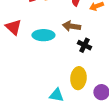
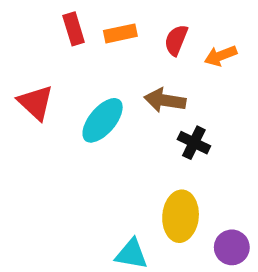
cyan ellipse: (43, 35) -> (103, 120), turned -50

